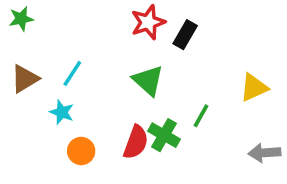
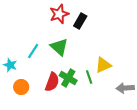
cyan line: (72, 73) -> (33, 51), moved
yellow triangle: (254, 88) -> (103, 65), moved
green line: (201, 116) -> (89, 77), moved, turned -48

